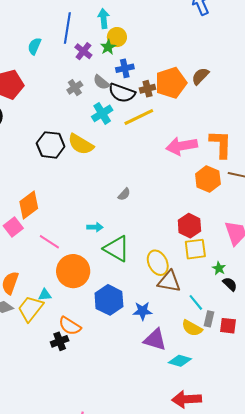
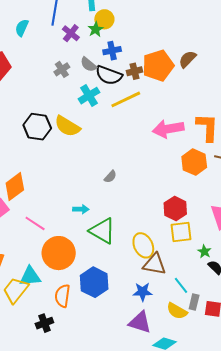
cyan triangle: (45, 295) -> (30, 276), size x1.6
blue star: (143, 311) -> (143, 292), moved
orange semicircle: (70, 326) -> (62, 296), moved, turned 65

